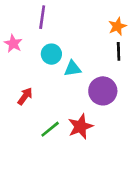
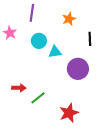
orange star: (117, 26) -> (69, 19), moved
red arrow: (25, 96) -> (19, 88), moved, turned 56
red star: (80, 127) -> (69, 113), moved

